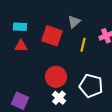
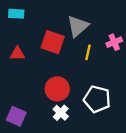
gray triangle: (74, 22) -> (78, 26), size x1.5
cyan rectangle: (20, 27) -> (16, 14), moved

